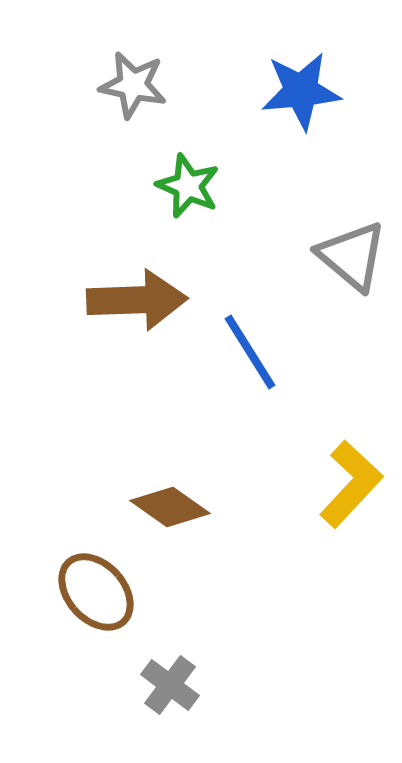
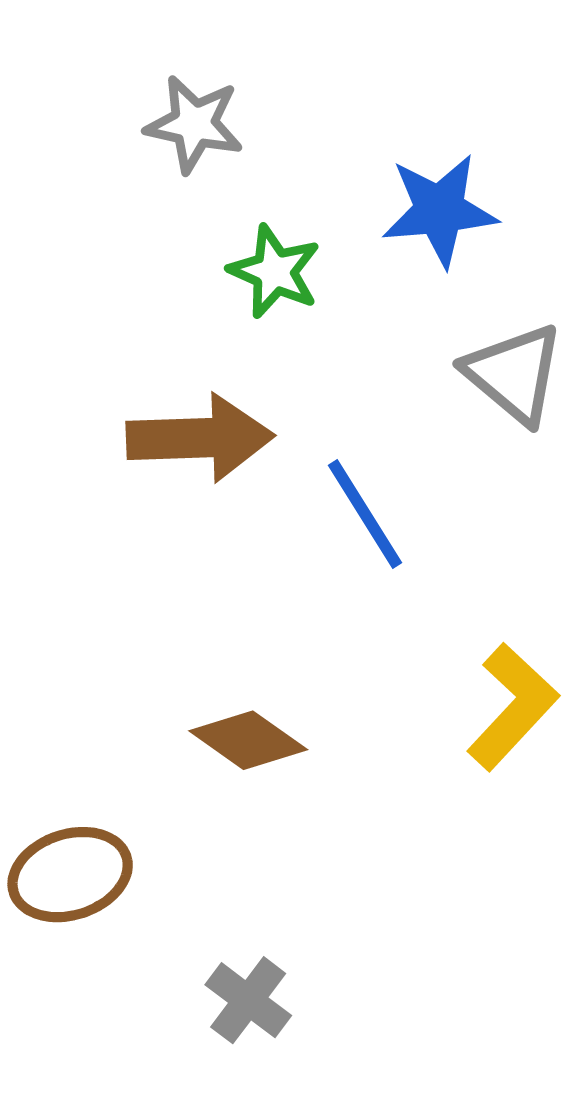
blue star: (301, 91) -> (439, 210), moved
brown ellipse: (96, 592) -> (70, 875), moved, turned -66

